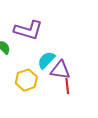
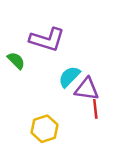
yellow hexagon: (26, 80) -> (45, 129), moved

